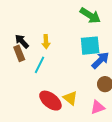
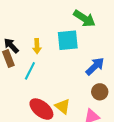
cyan square: (90, 46) -> (68, 40), moved

